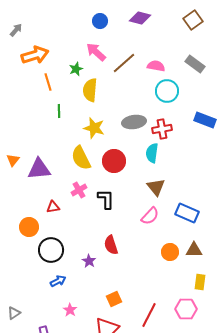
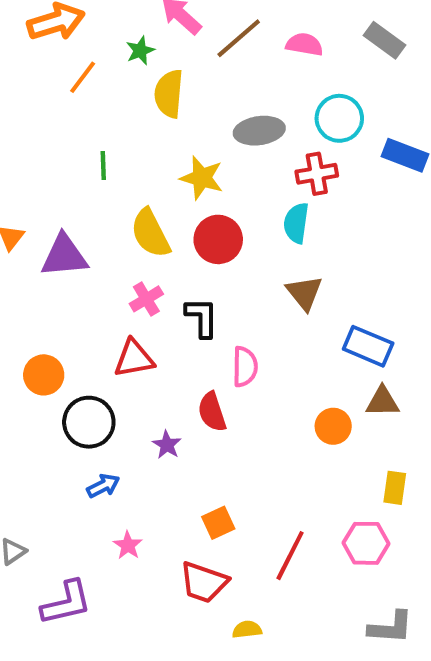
orange line: (48, 82) -> (83, 77), turned 54
cyan circle: (167, 91) -> (339, 118), moved
green line: (59, 111) -> (103, 166), moved
gray ellipse: (134, 122) -> (259, 131), moved
yellow star: (94, 128) -> (202, 178), moved
red triangle: (53, 207) -> (134, 359), moved, size x1.5
pink semicircle: (150, 216) -> (245, 367), moved, turned -42
brown triangle: (194, 250) -> (382, 402), moved

